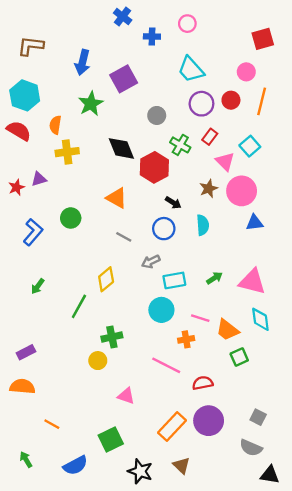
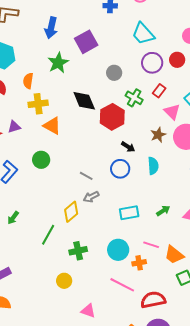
orange triangle: (117, 198) -> (52, 126), moved
gray arrow: (151, 262) -> (91, 197), moved
cyan circle: (161, 310) -> (118, 250), moved
green cross: (112, 337) -> (78, 251), moved
red semicircle: (203, 383) -> (153, 300), size x1.4

